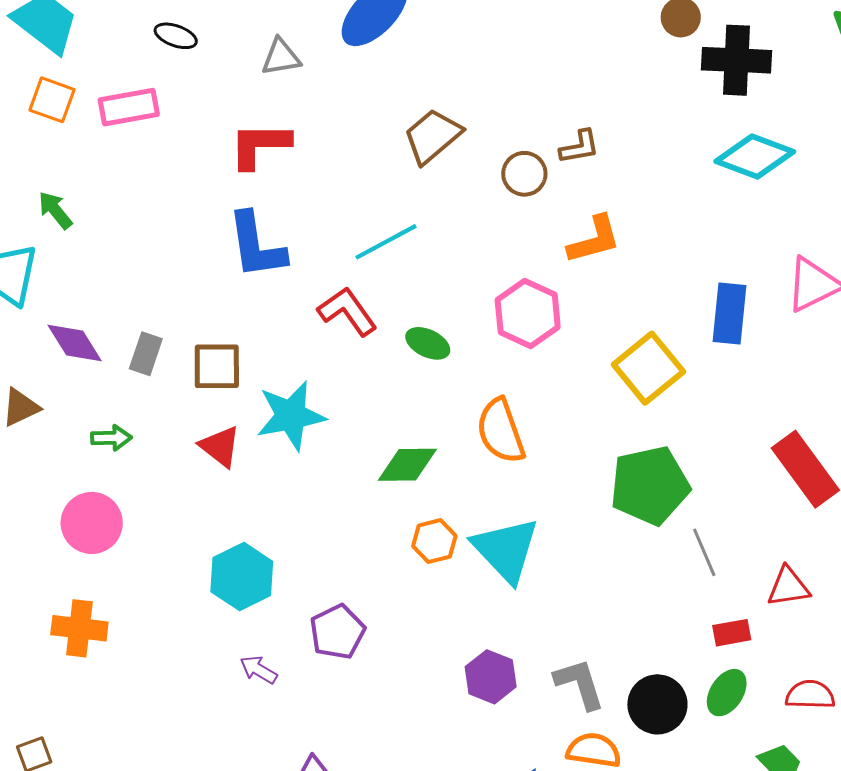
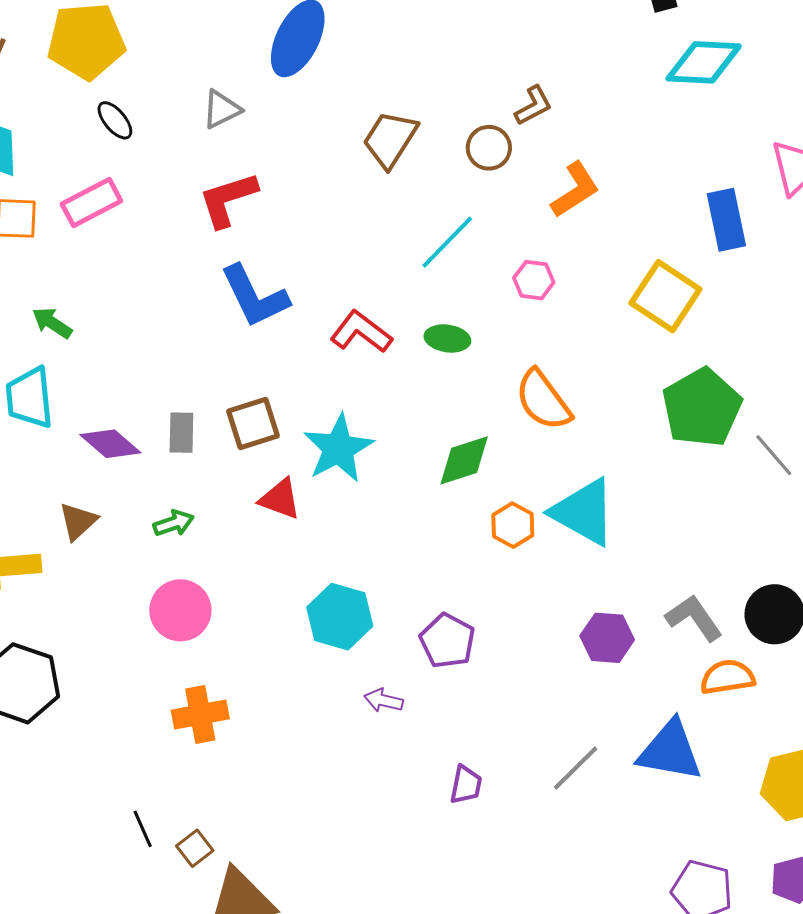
black ellipse: (176, 36) -> (115, 120), turned 48
cyan line: (386, 242) -> (447, 242), moved
pink hexagon: (528, 313) -> (534, 280), size x0.6

